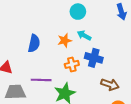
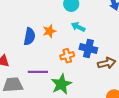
orange star: (65, 40) -> (49, 31), moved
brown arrow: (110, 85) -> (107, 63), moved, turned -30

